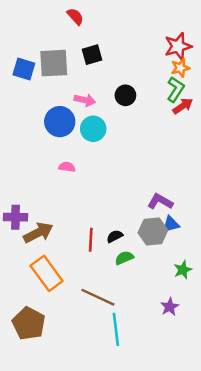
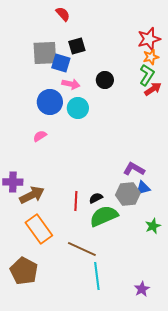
blue square: (24, 69) -> (61, 63), moved
pink semicircle: (67, 167) -> (40, 136), moved, turned -40
green semicircle: (124, 258) -> (104, 216), size x1.8
purple star: (170, 307) -> (142, 289), moved

